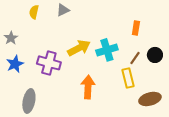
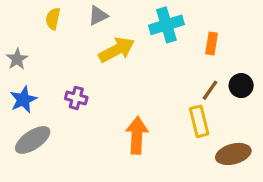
yellow arrow: (79, 48) -> (117, 50), moved
cyan cross: (107, 50) -> (166, 25), moved
purple cross: (49, 63) -> (76, 98), size x0.6
gray ellipse: (29, 101) -> (33, 140), moved, turned 45

